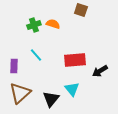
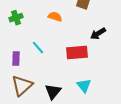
green cross: (34, 25) -> (16, 18), moved
black arrow: (100, 71) -> (98, 34), moved
cyan triangle: (72, 89) -> (84, 86), moved

